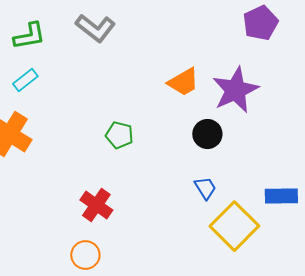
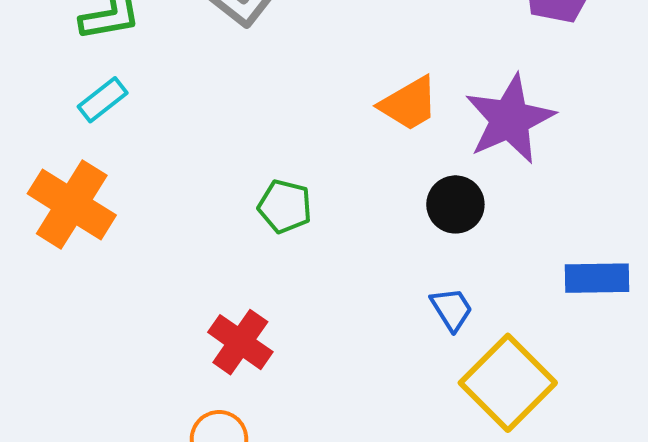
blue rectangle: (281, 196) -> (597, 278), moved

